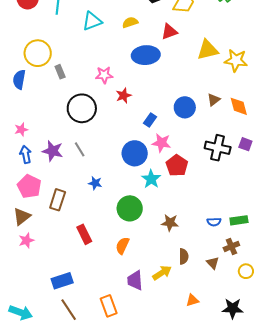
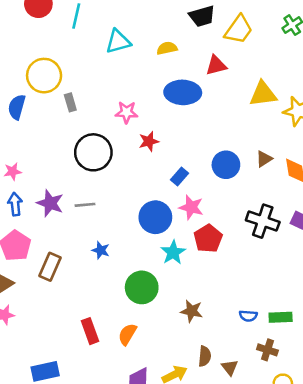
gray line: (80, 149) -> (85, 205), turned -70
red rectangle: (84, 234) -> (90, 331), moved
brown cross: (231, 246) -> (267, 350), turned 35
brown triangle: (213, 263) -> (230, 367), moved

